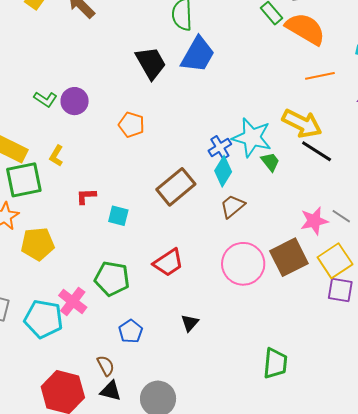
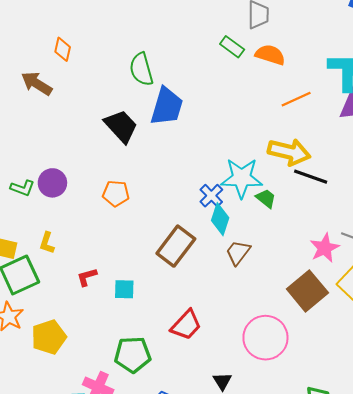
orange semicircle: (305, 29) -> (270, 55), size x0.7
pink circle: (243, 264) -> (265, 338), moved

